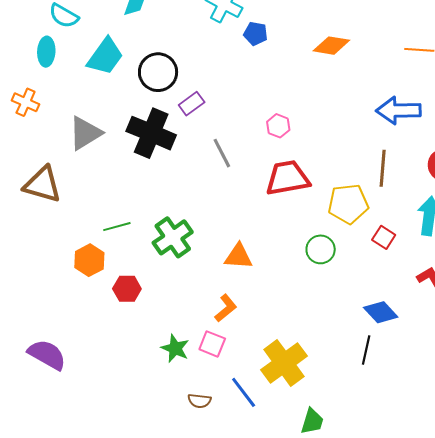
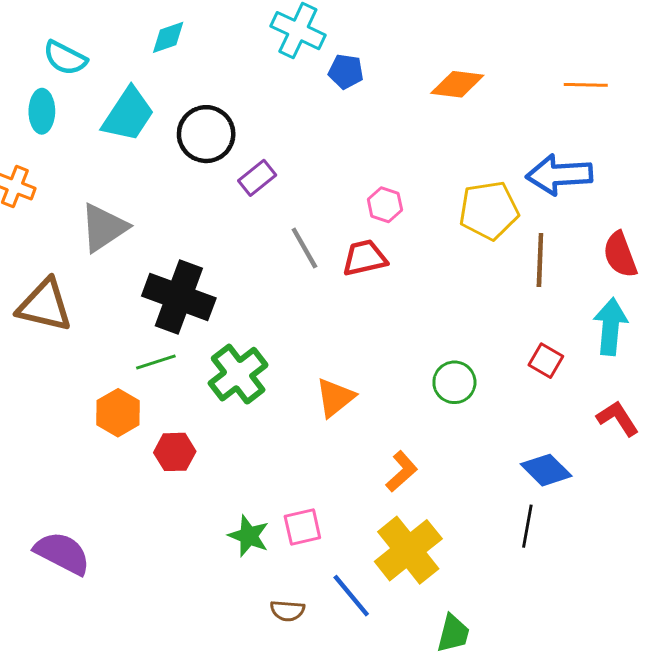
black cross: (151, 133) -> (179, 297), moved
red trapezoid: (288, 178) -> (365, 258), moved, size x0.7
yellow pentagon: (348, 204) -> (489, 210), moved
orange triangle: (238, 256) -> (335, 398), turned -40
orange L-shape: (226, 308) -> (402, 471), moved
pink square: (212, 344) -> (302, 527), turned -32

